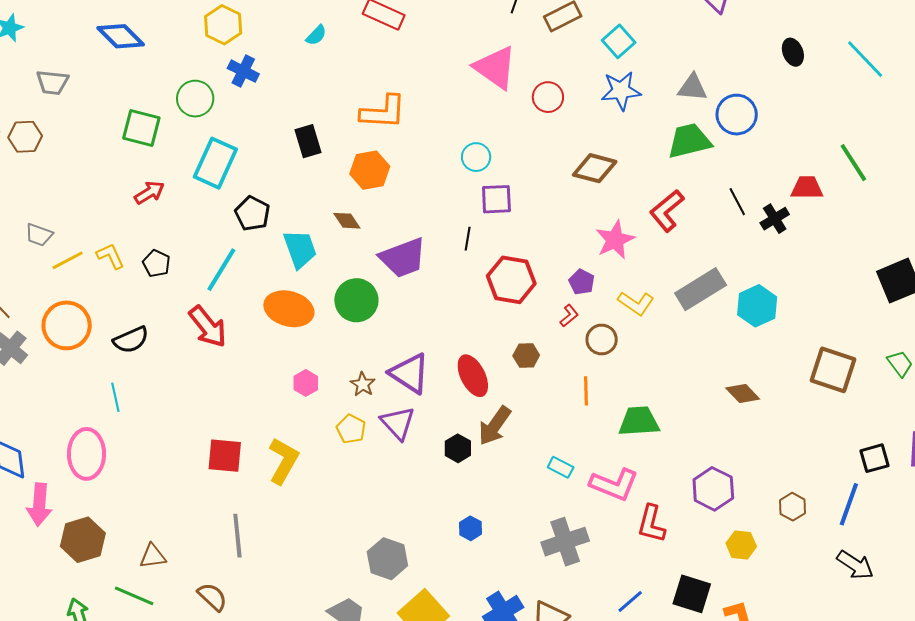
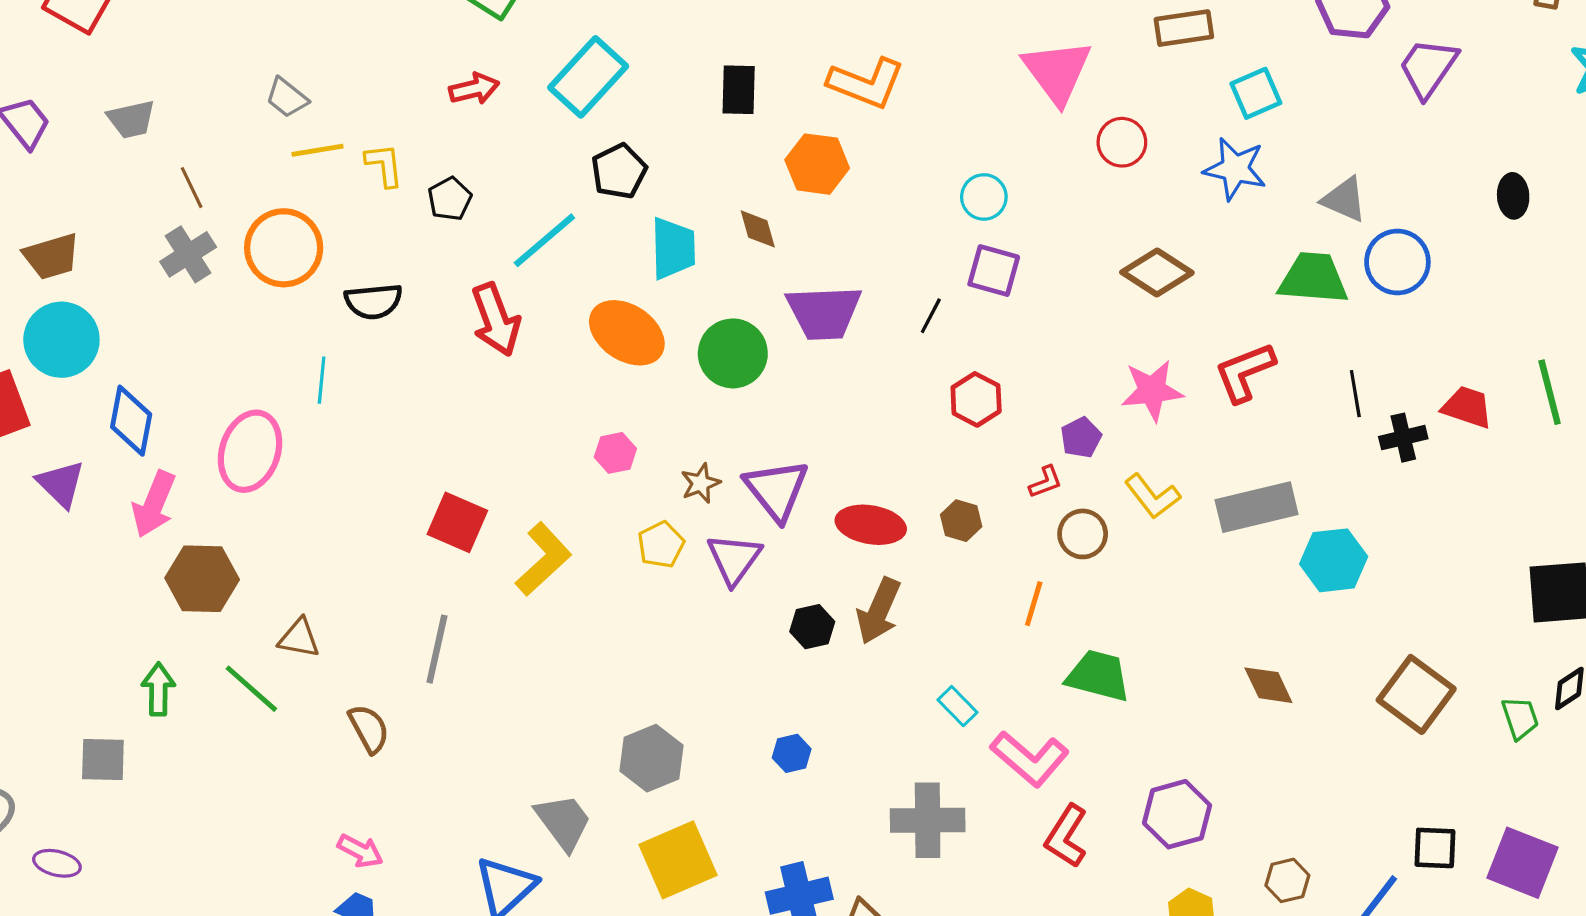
red hexagon: (511, 280) -> (976, 399), size x0.7
red ellipse: (473, 376) -> (871, 525), turned -72
brown arrow: (495, 426) -> (879, 611), turned -30

